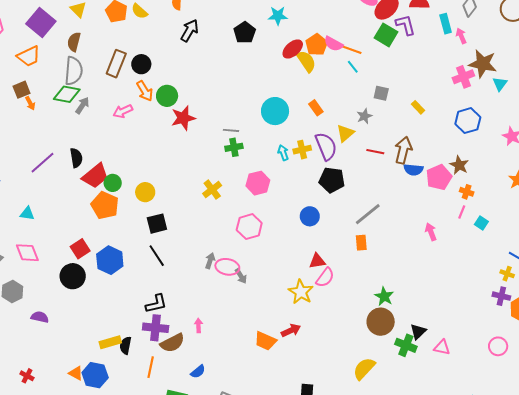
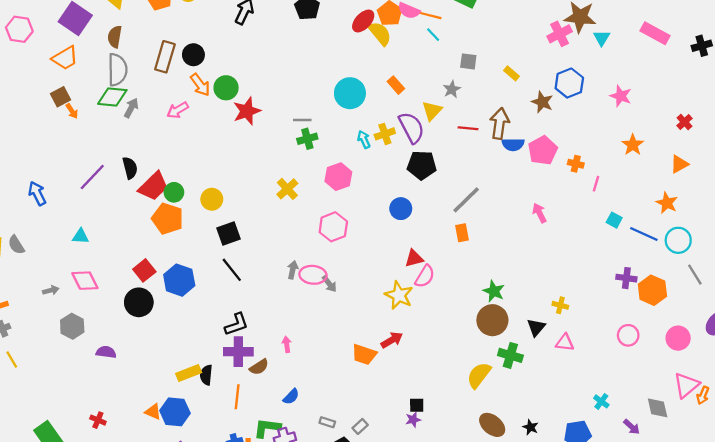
brown star: (459, 165) -> (542, 102), moved
pink line: (462, 212) -> (596, 184), moved
cyan square: (481, 223) -> (614, 220), moved
yellow cross: (507, 274) -> (560, 305), moved
brown semicircle: (172, 343) -> (259, 367), size x0.7
green cross: (406, 345) -> (510, 355), moved

